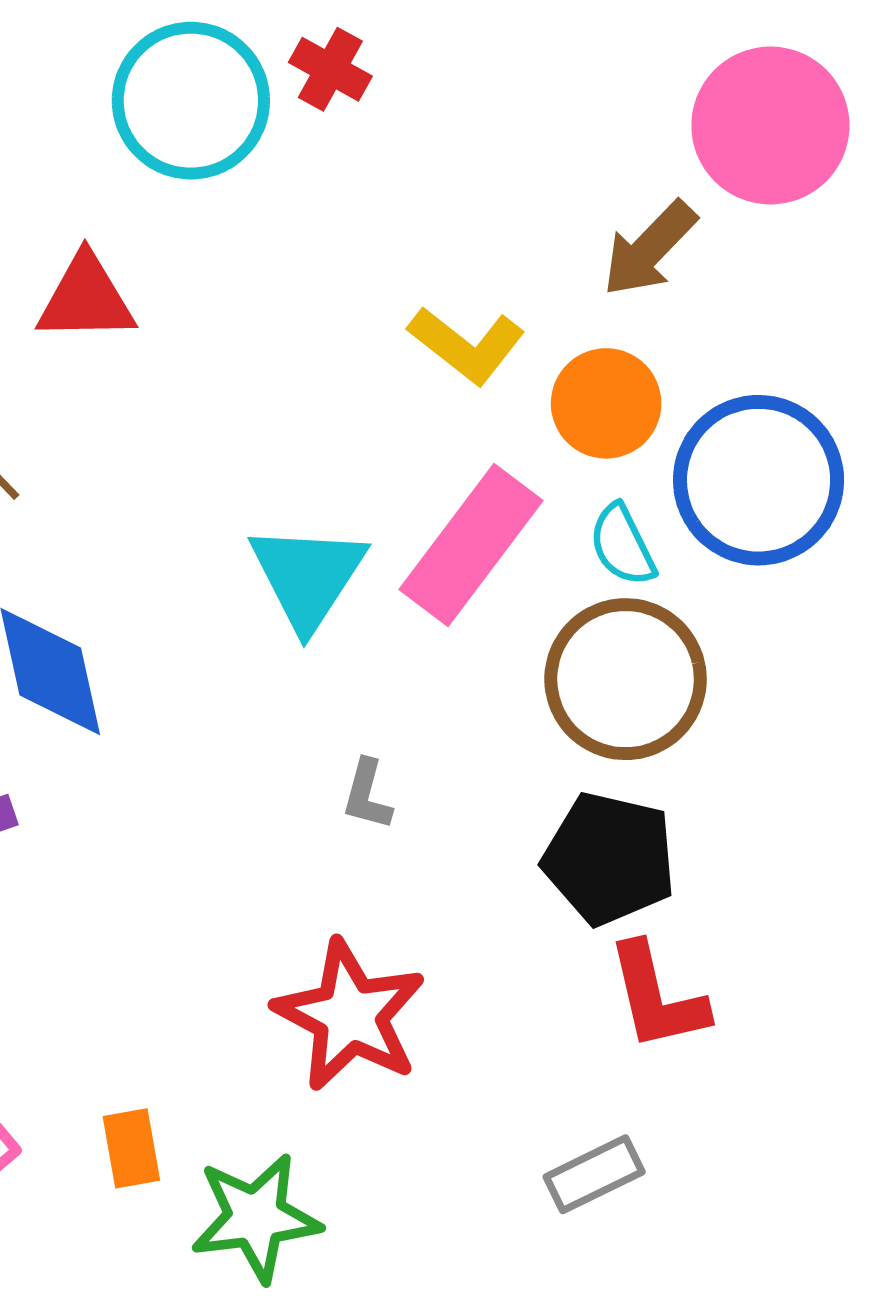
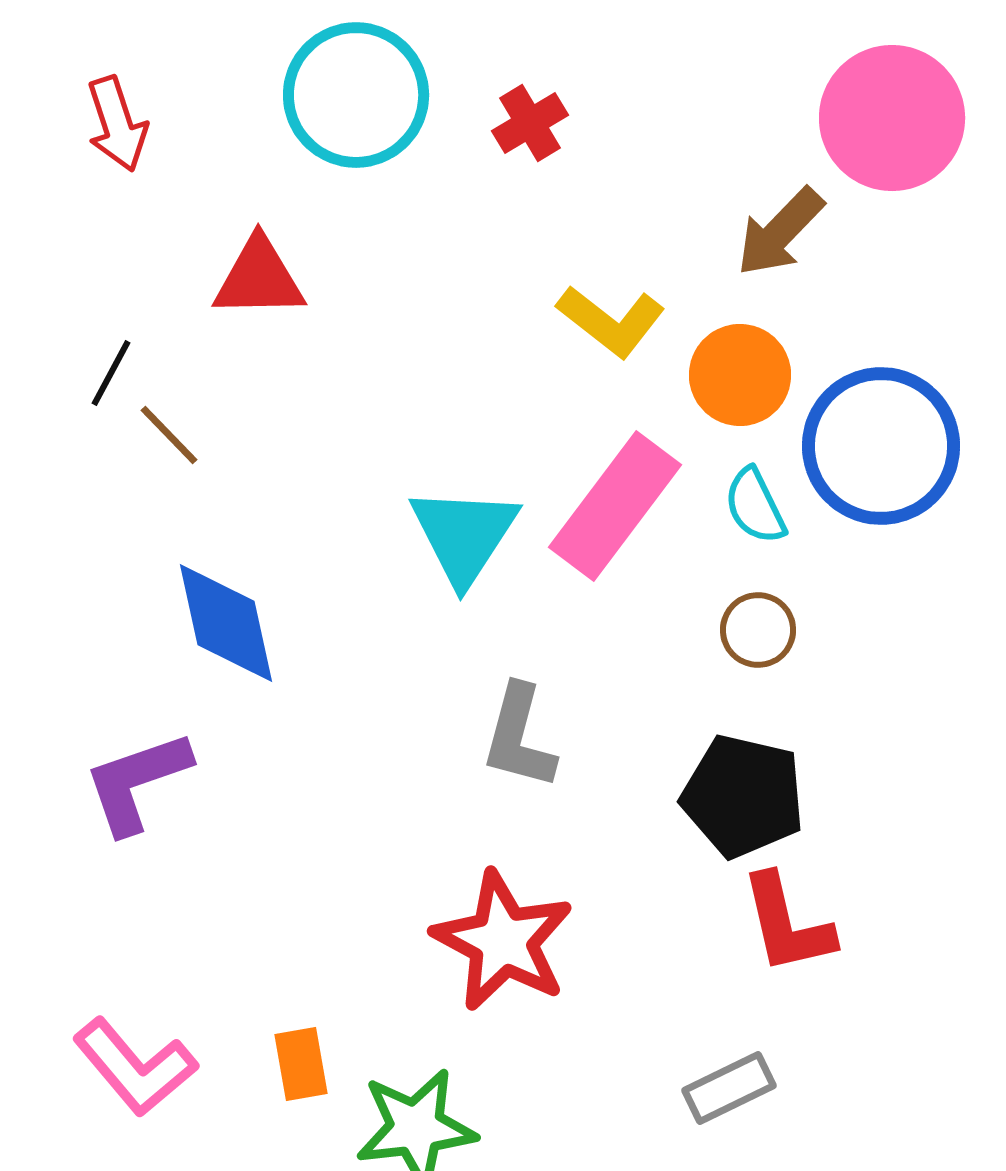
red cross: (330, 69) -> (530, 123), moved, turned 30
brown circle: (626, 679) -> (758, 630), size x0.5
gray L-shape: (367, 795) -> (519, 737), size x1.6

